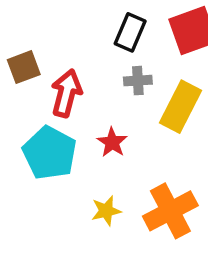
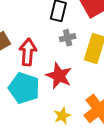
red star: (112, 142) -> (59, 76), size x1.5

